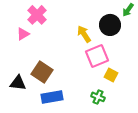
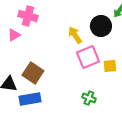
pink cross: (37, 15) -> (28, 16), turned -30
yellow square: (111, 75) -> (110, 66), moved, turned -32
blue rectangle: (52, 97) -> (30, 99), moved

